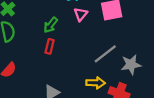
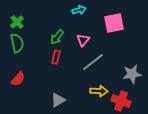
pink triangle: (81, 14) -> (83, 40), moved
gray line: (105, 54) -> (93, 62), moved

